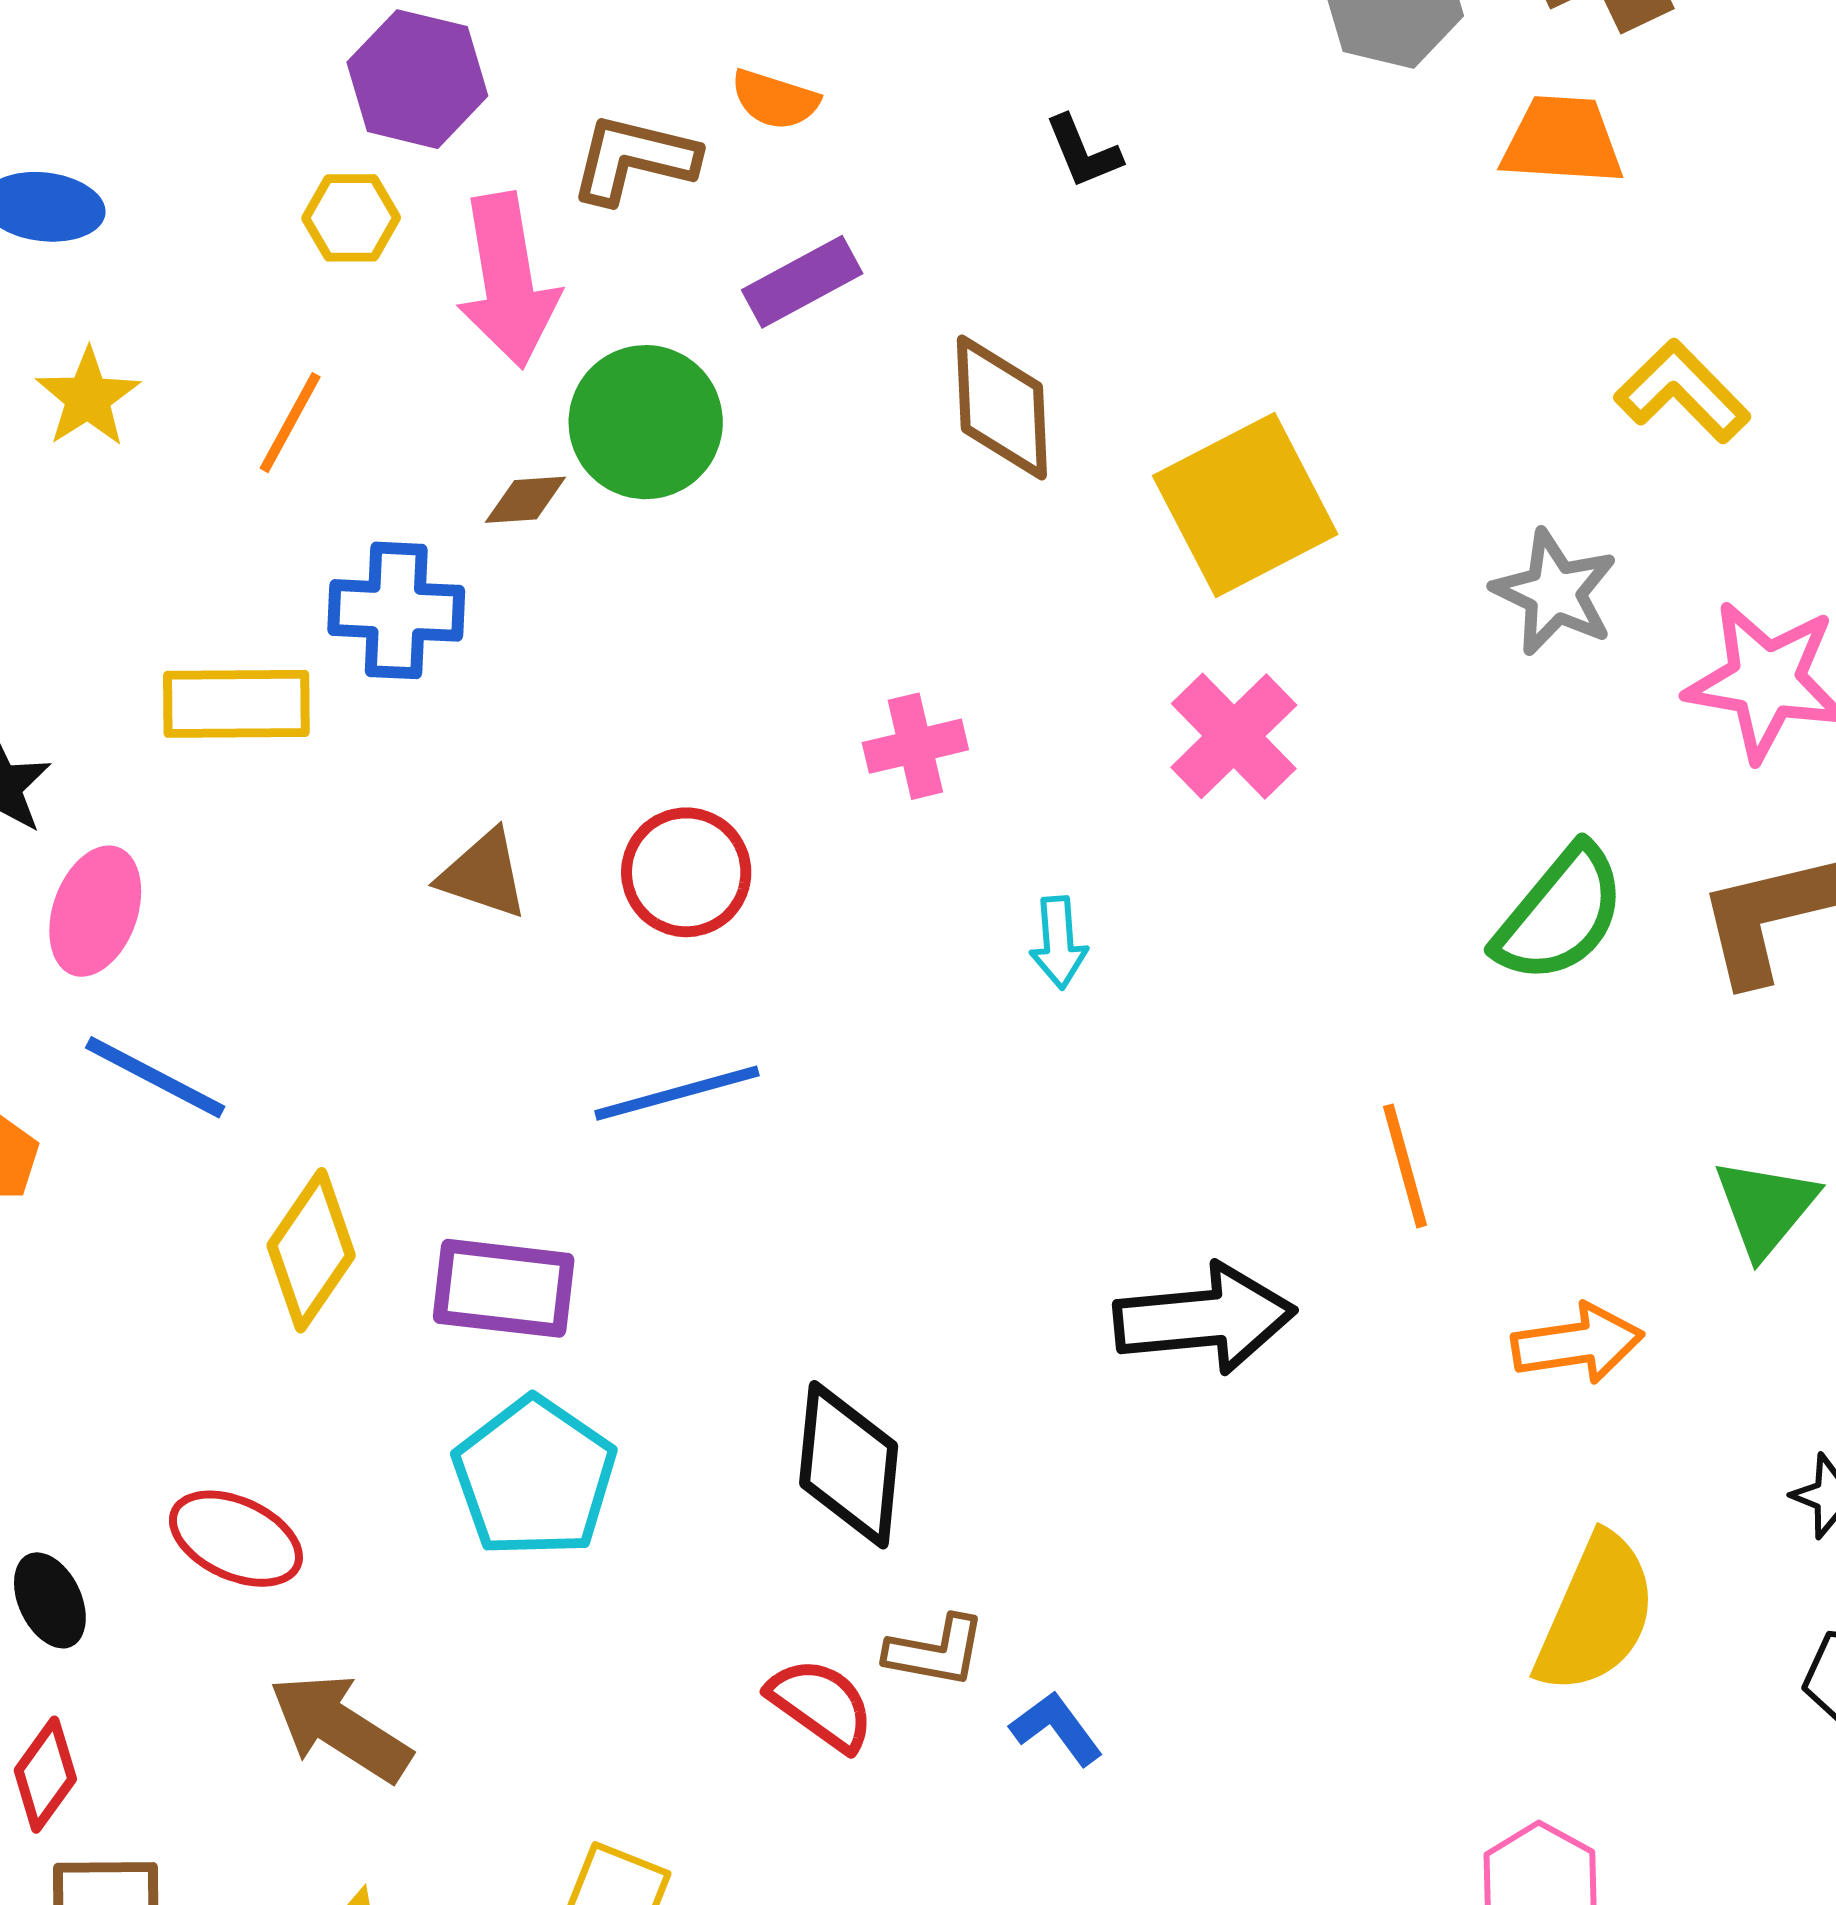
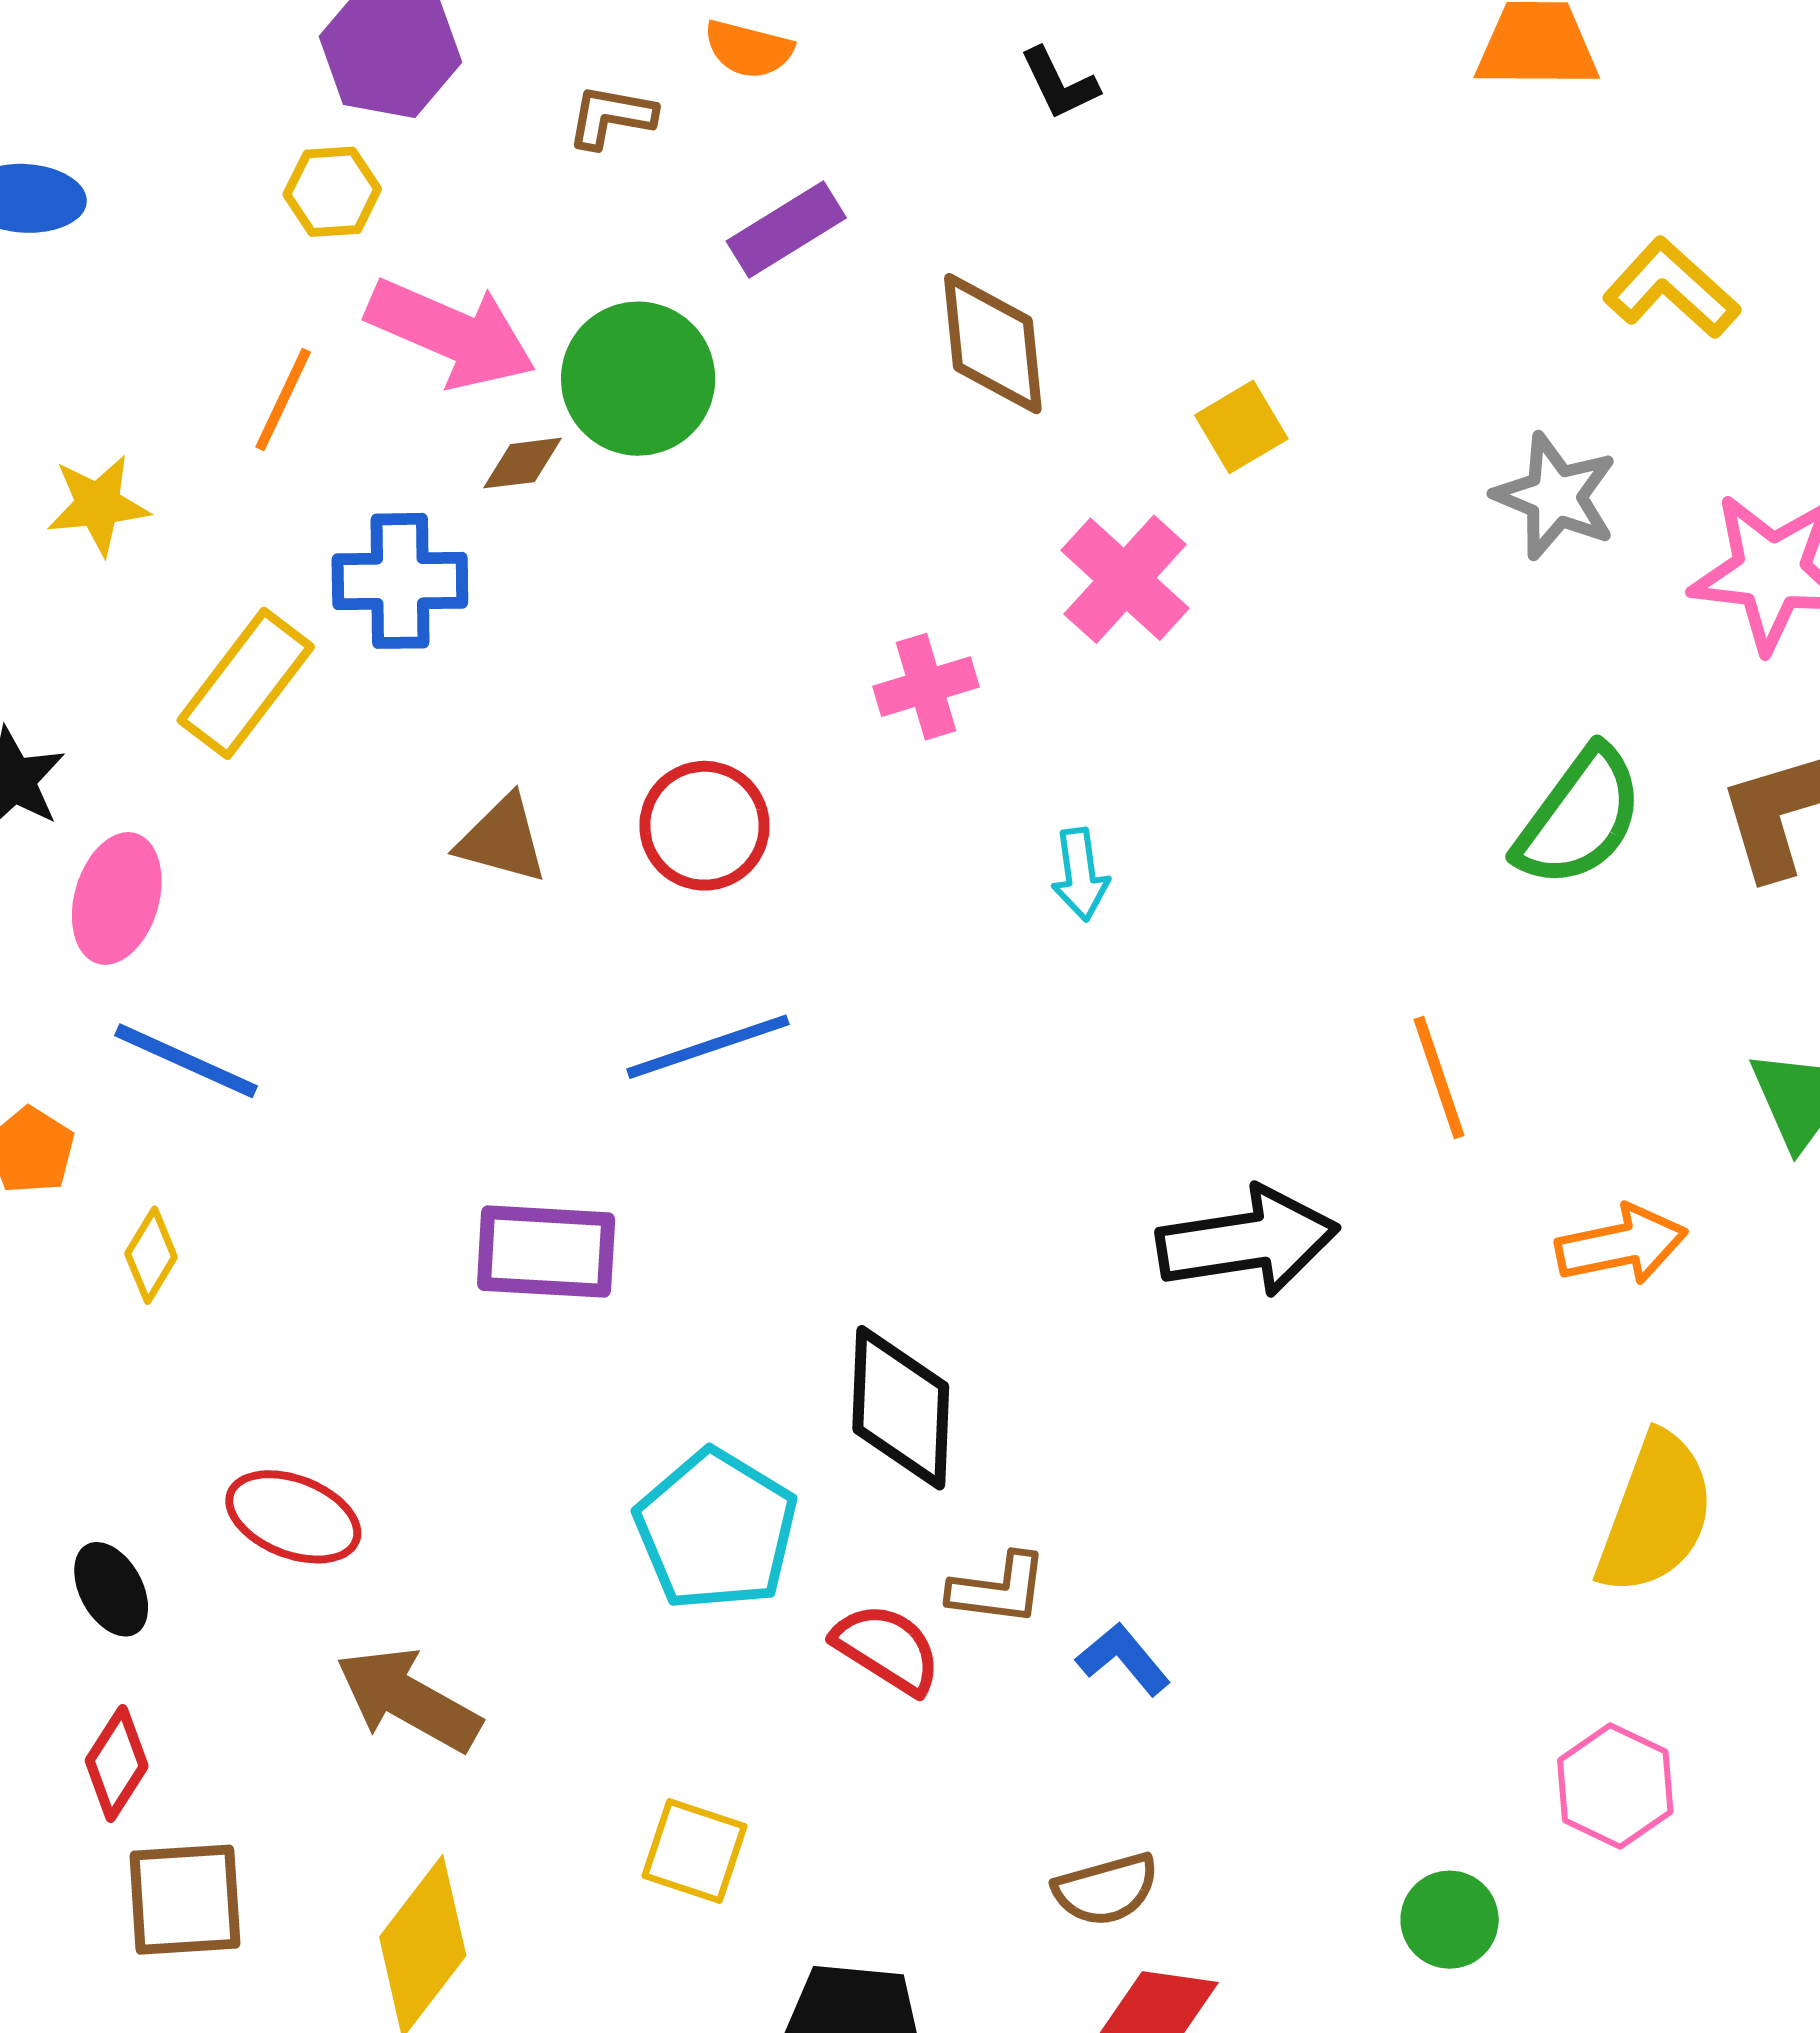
brown L-shape: (634, 159) -> (611, 117), size x0.7
pink arrow: (508, 280) -> (451, 333), moved, turned -54
yellow star: (88, 397) -> (98, 505), moved, turned 30
yellow square: (1245, 505) -> (1241, 427), size x0.5
yellow rectangle: (236, 704) -> (246, 683), turned -49
pink cross: (1234, 736) -> (1125, 579), moved
yellow diamond: (311, 1250) -> (151, 1255), moved, size x0.6
cyan pentagon: (534, 1477) -> (716, 1530), moved

